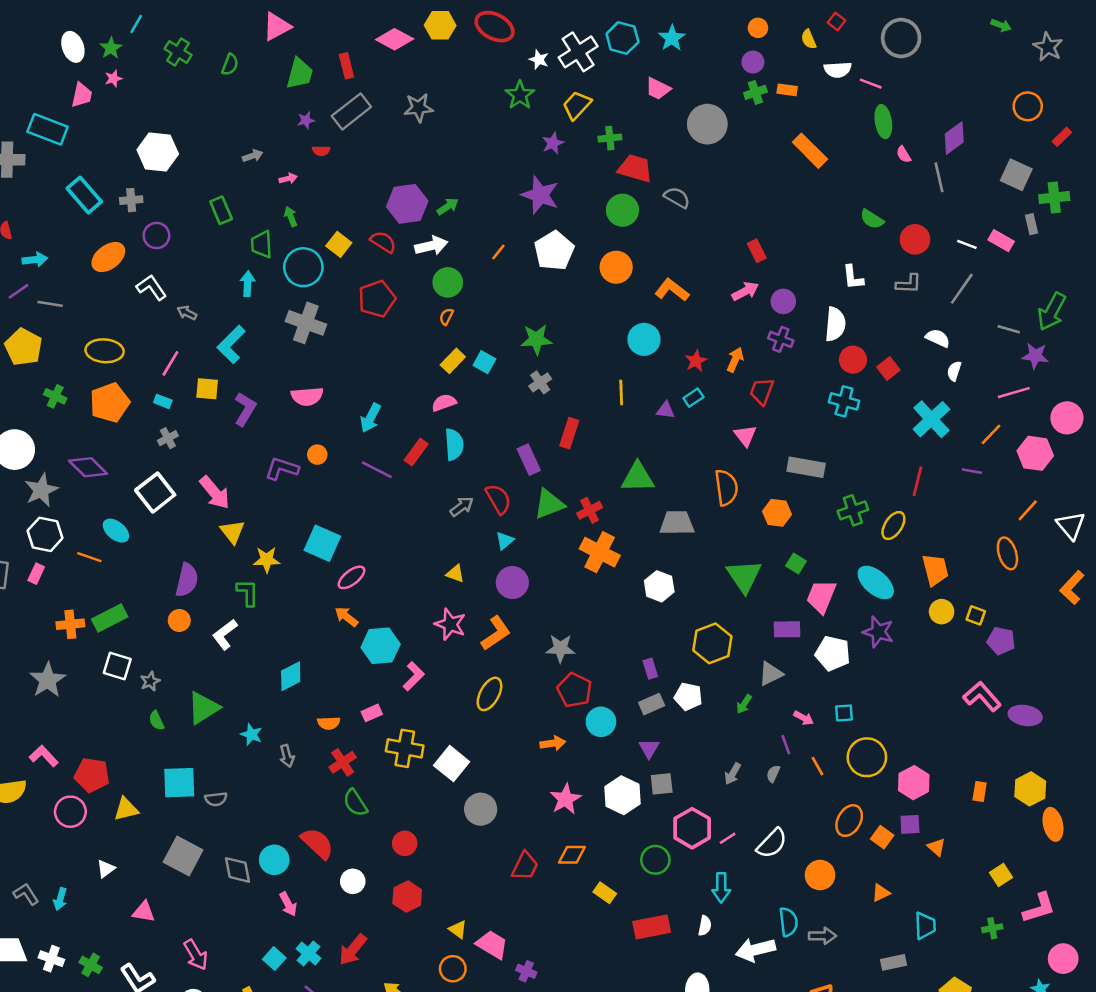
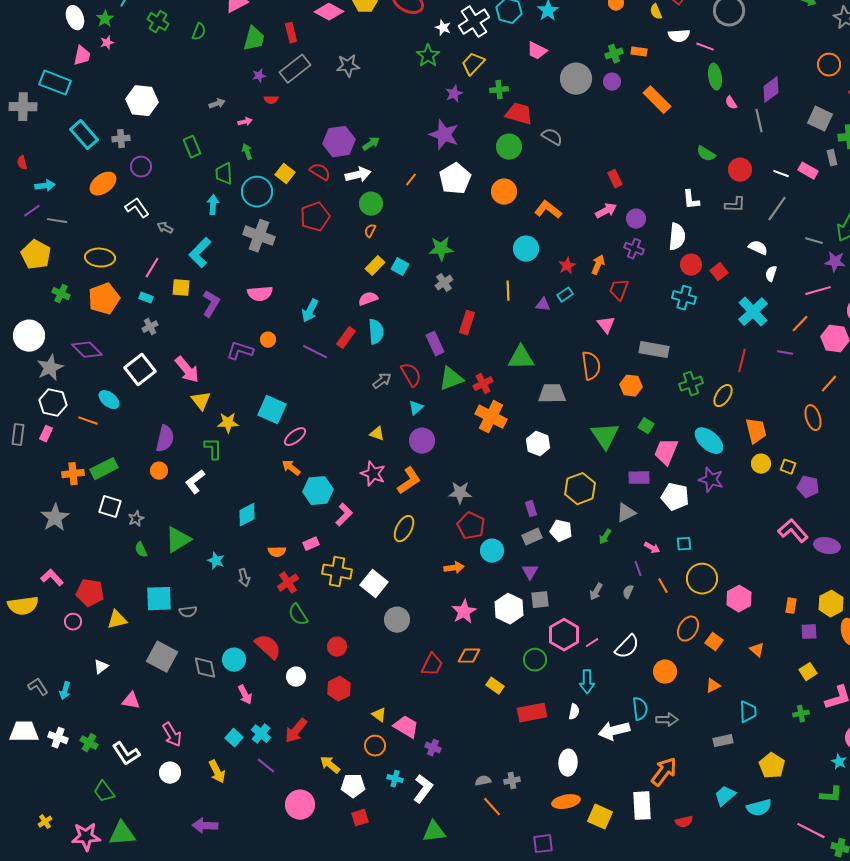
purple circle: (753, 62) -> (612, 82), moved
pink circle: (70, 812) -> (73, 622), size x0.7
purple square: (910, 824) -> (809, 632), moved

